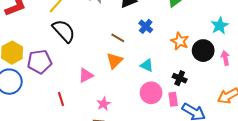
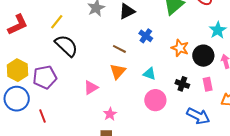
red line: (61, 99) -> (43, 116), moved
pink rectangle: (173, 99) -> (208, 84), moved

